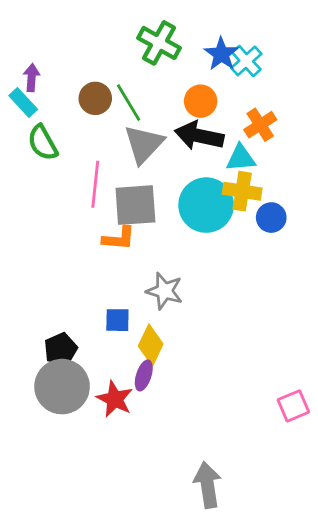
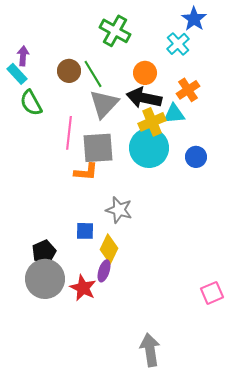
blue star: (221, 54) -> (194, 19), moved
yellow cross: (242, 191) -> (152, 122), moved, turned -32

